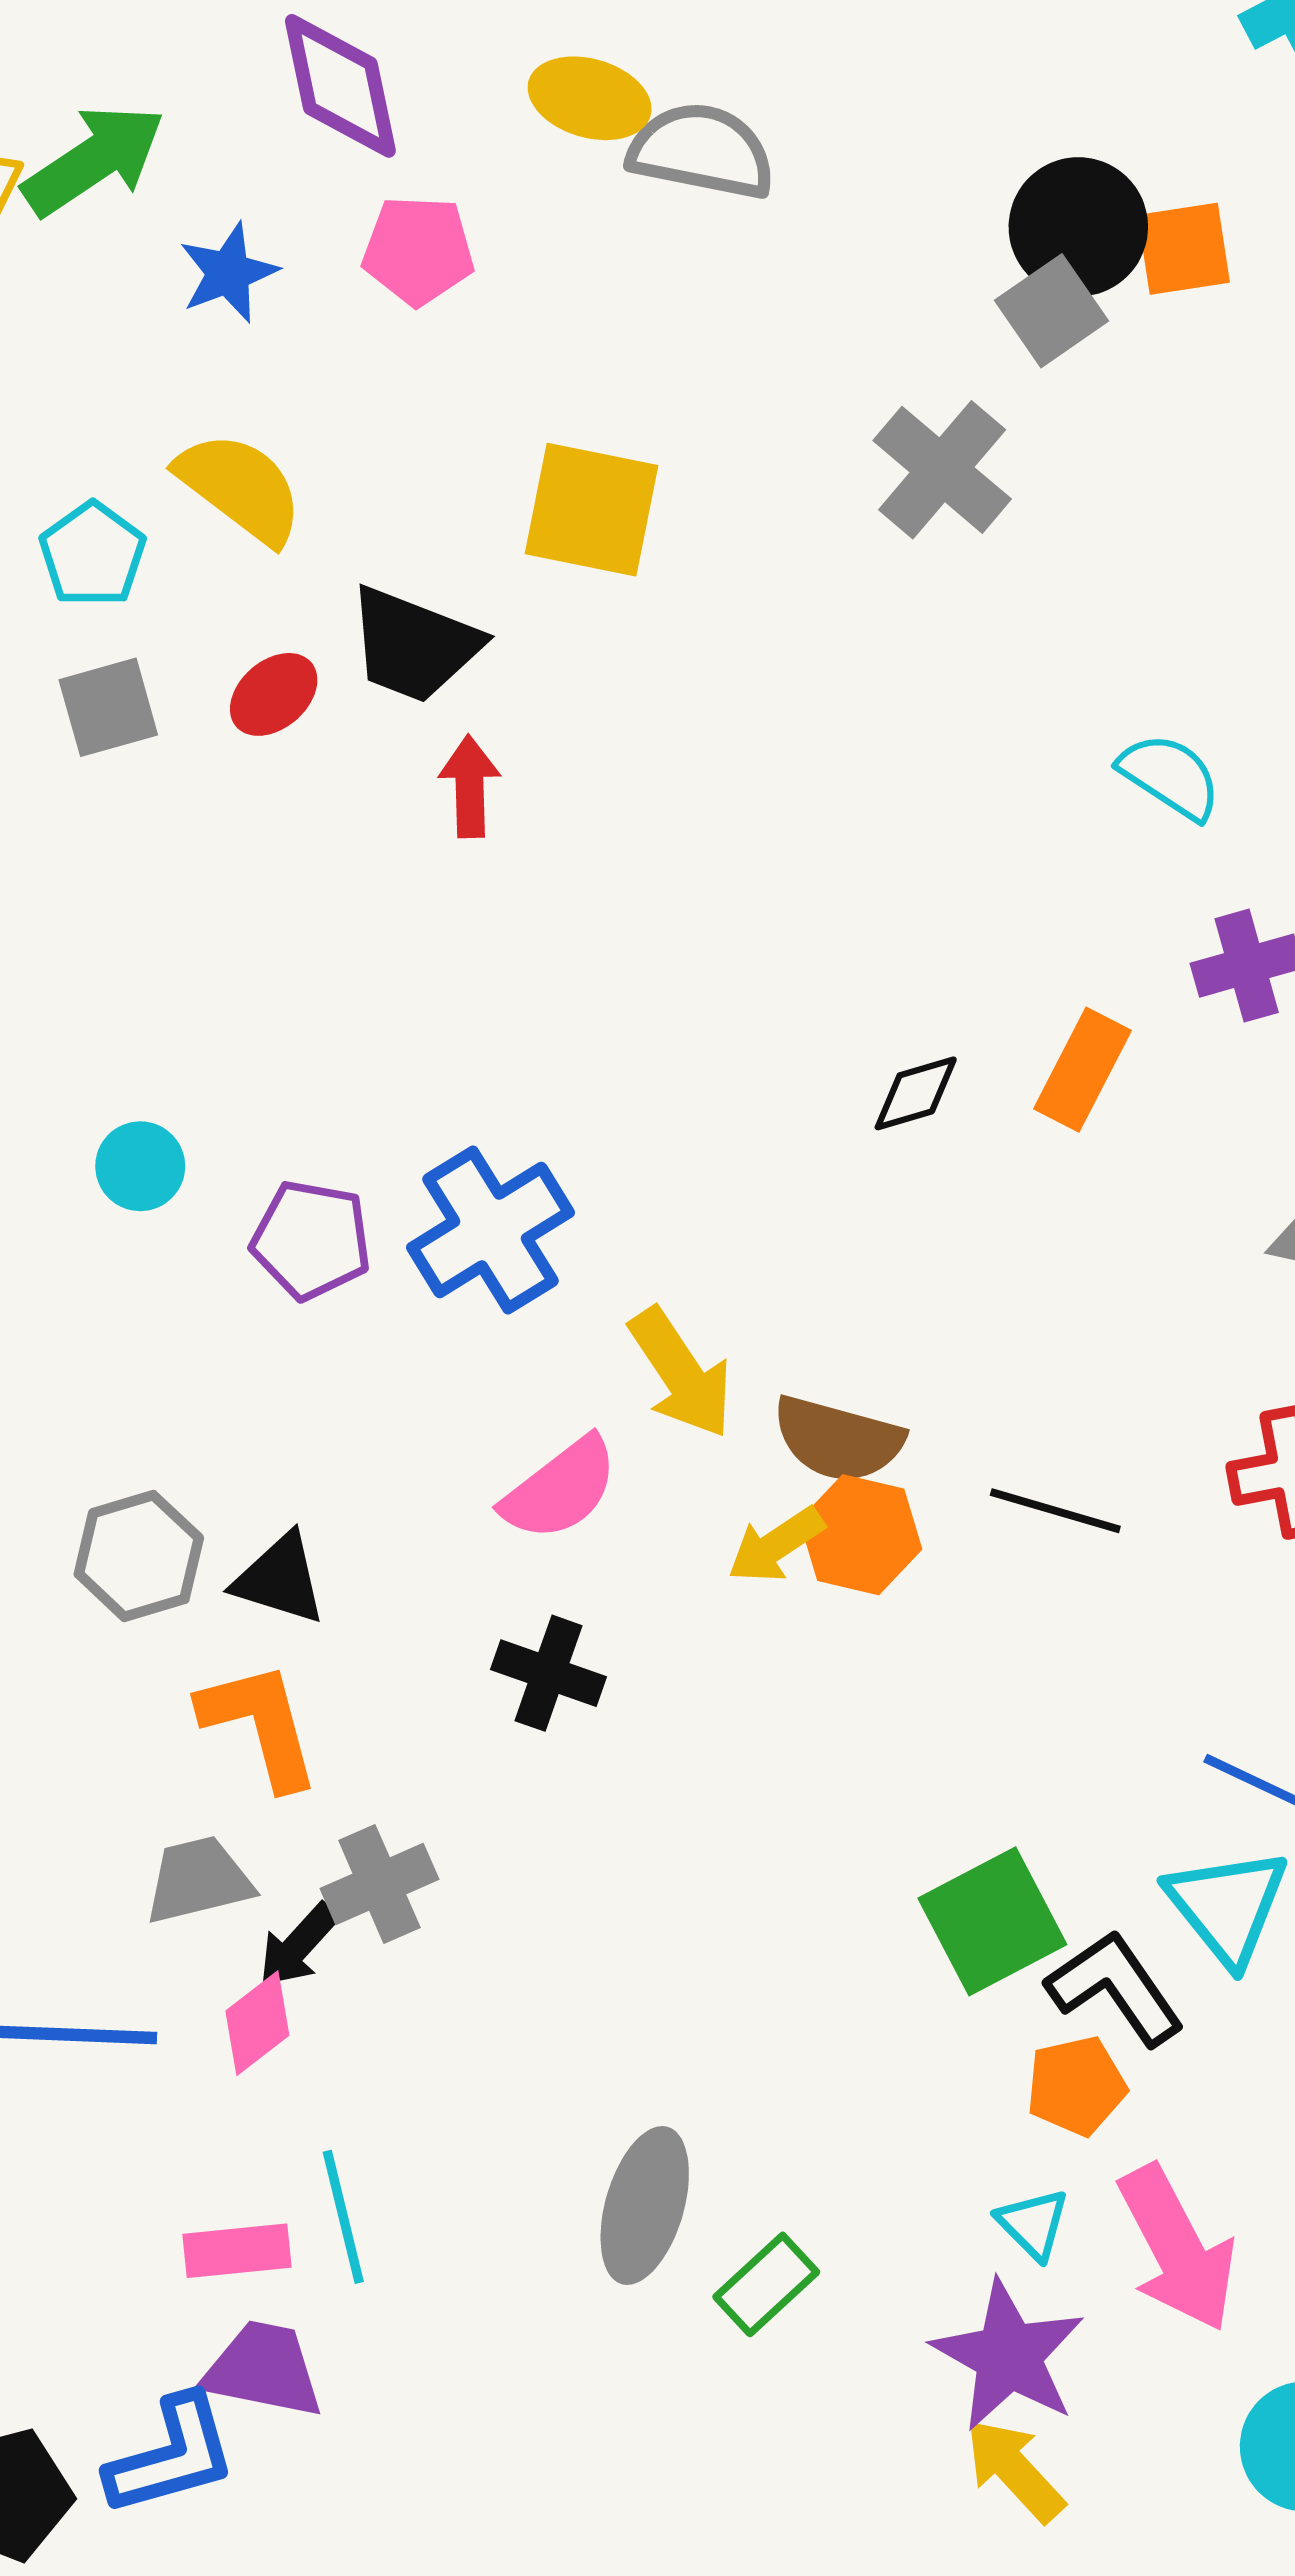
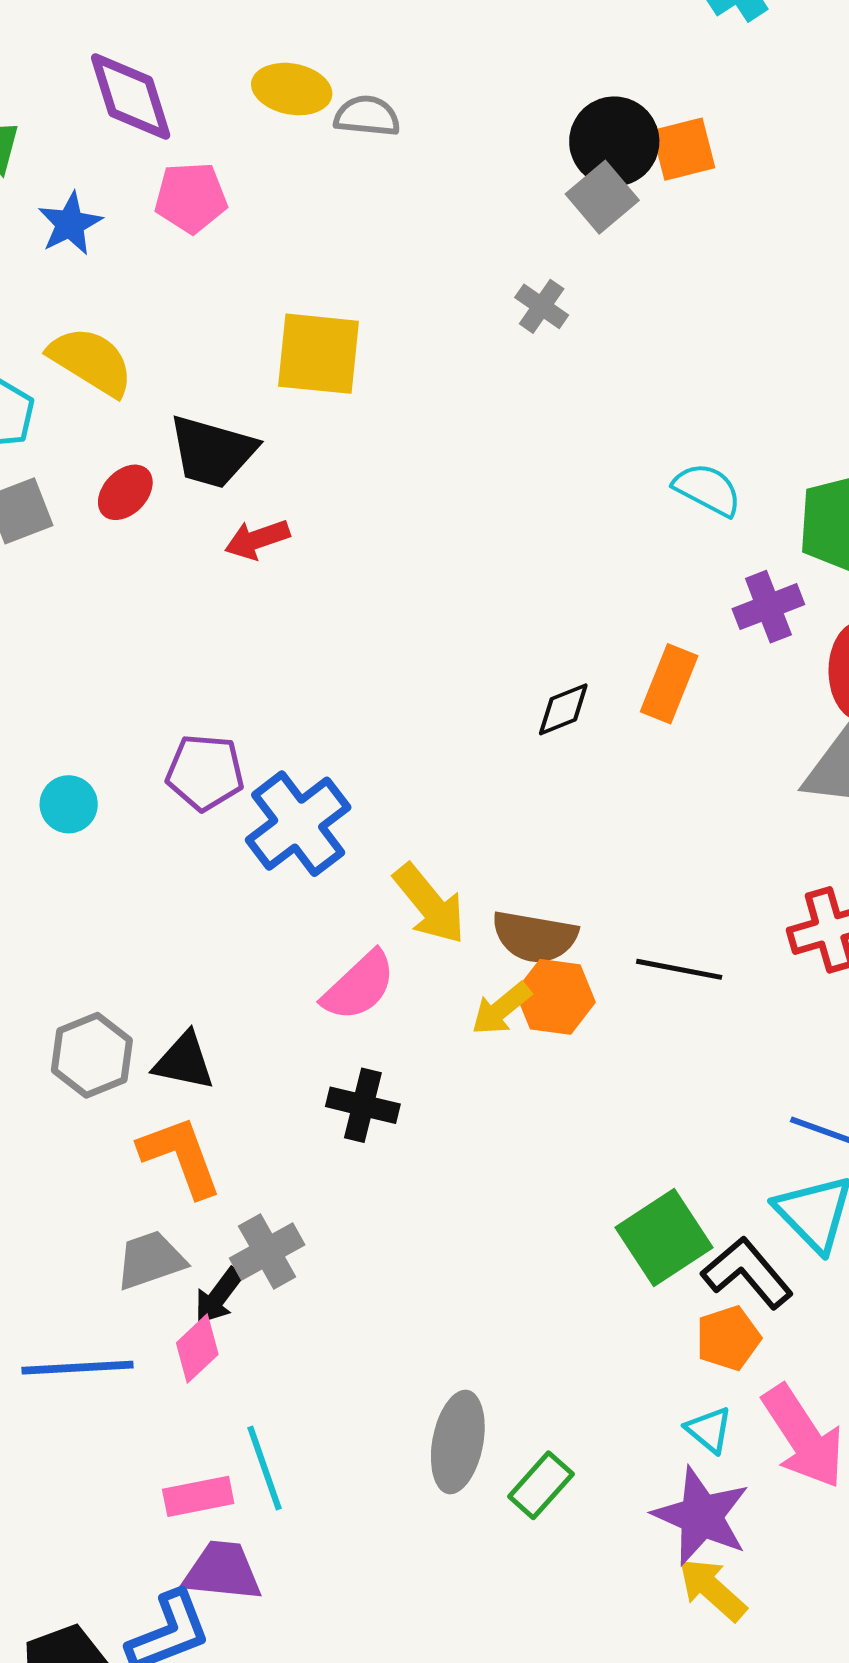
gray semicircle: (702, 151) -> (367, 116), size x0.7
gray cross: (942, 470) -> (542, 306), size x0.6
red arrow: (470, 786) -> (257, 539), turned -102
purple pentagon: (311, 1240) -> (205, 772), moved

